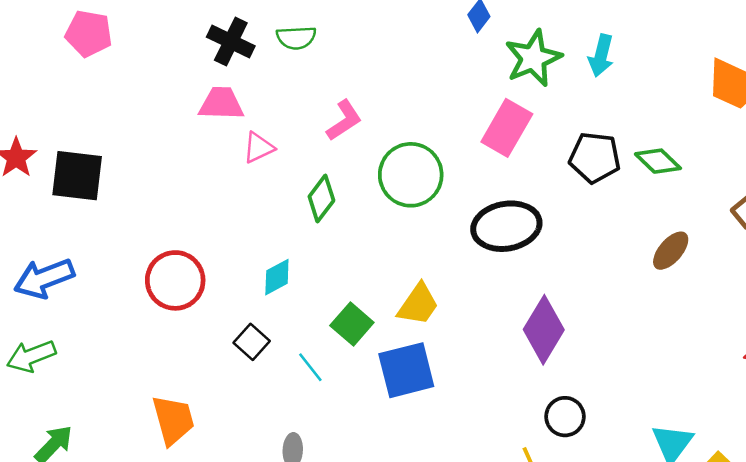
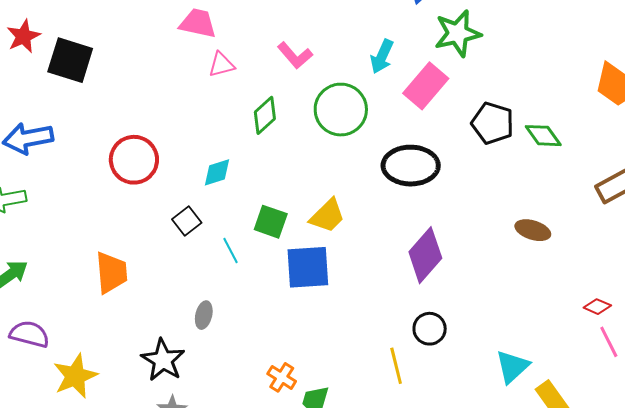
cyan arrow: (601, 56) -> (382, 56), moved
pink L-shape: (344, 120) -> (295, 55), turned 72
brown ellipse: (671, 251) -> (533, 230), moved, turned 56
green square: (352, 324) -> (271, 222), turned -32

